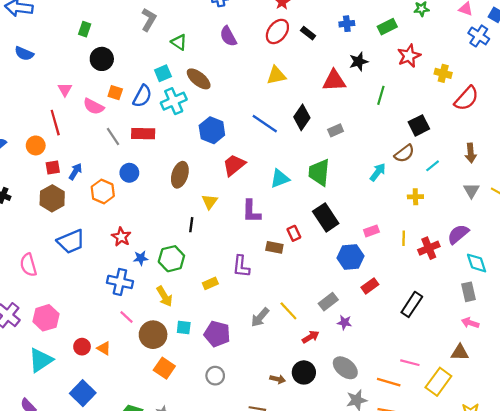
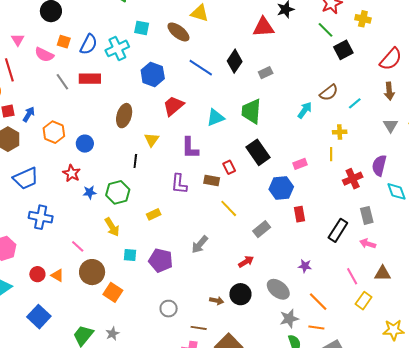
cyan square: (163, 73) -> (142, 28), moved, turned 35
yellow triangle: (276, 75) -> (200, 13), moved, turned 30
brown ellipse: (199, 79) -> (178, 32), moved
green line: (381, 95) -> (326, 30), moved, turned -60
red semicircle: (466, 98) -> (391, 59), moved
black square: (419, 125) -> (343, 50), moved
blue circle: (129, 173) -> (85, 144), moved
purple semicircle: (458, 234) -> (379, 165), turned -35
yellow line: (404, 238) -> (331, 154), moved
purple L-shape: (241, 266) -> (179, 184), moved
blue cross: (120, 282) -> (41, 217), moved
red rectangle: (370, 286) -> (299, 214), turned -63
gray rectangle: (469, 292) -> (367, 215), moved
yellow line: (288, 311) -> (229, 208), moved
purple star: (344, 322) -> (305, 266), moved
pink arrow: (470, 323) -> (368, 244), moved
brown circle: (153, 335) -> (92, 272), moved
pink line: (410, 363) -> (352, 276), moved, turned 48
gray circle: (215, 376) -> (169, 309), moved
orange line: (389, 382) -> (318, 302), turned 30
yellow rectangle: (438, 382) -> (364, 301), size x0.7

